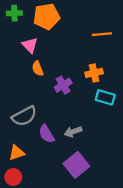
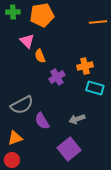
orange line: (102, 34) -> (98, 22), moved
orange semicircle: (38, 69) -> (40, 56), moved
gray arrow: (73, 132) -> (77, 119), moved

